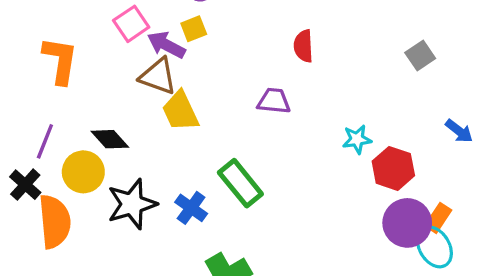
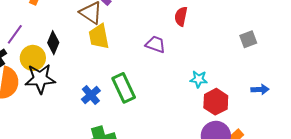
blue arrow: (459, 131) -> (260, 89), turned -54
black diamond: (110, 139) -> (53, 43), turned 50
black star: (132, 204) -> (40, 79), moved

